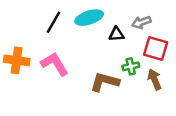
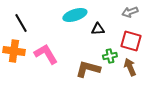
black line: (53, 22) -> (21, 23), moved, turned -60
gray arrow: (141, 22) -> (130, 12), moved

